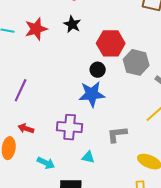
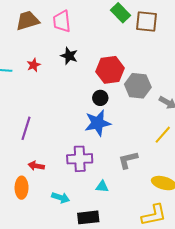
red star: (36, 29) -> (34, 65), size x0.6

